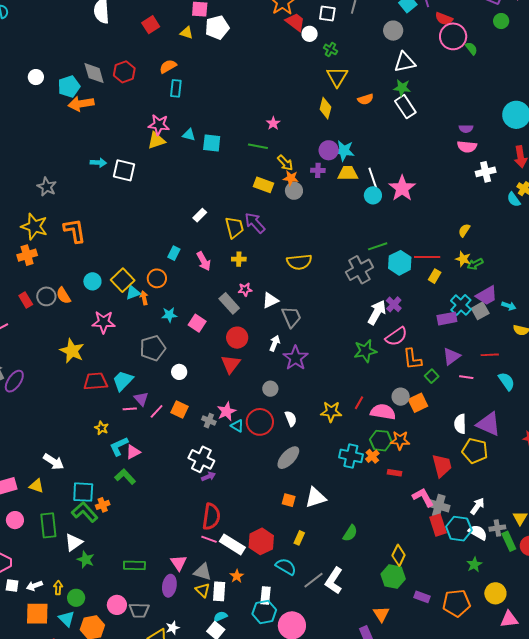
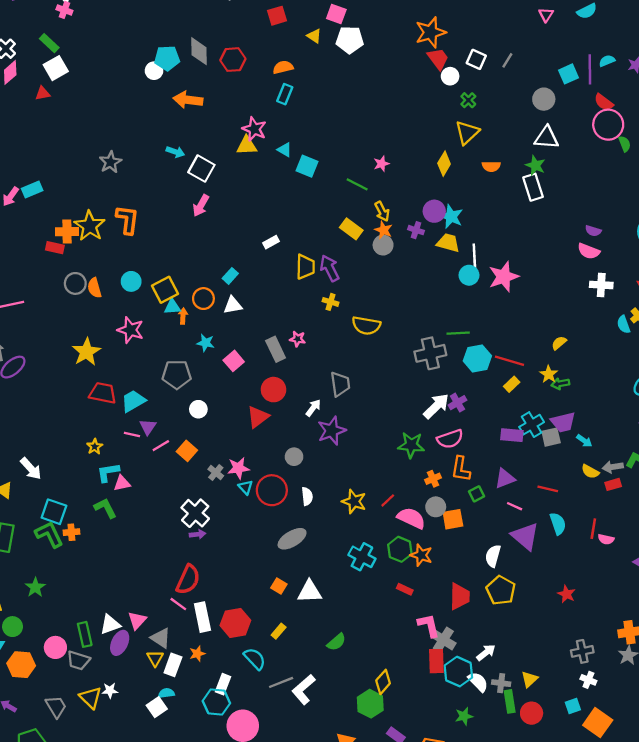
white circle: (36, 77) -> (154, 71), moved
orange arrow: (81, 104) -> (188, 100), moved
yellow star: (34, 226) -> (90, 226), moved
yellow cross: (239, 259) -> (331, 302), moved
pink arrow: (204, 261) -> (201, 206), moved, turned 42
red rectangle: (26, 300) -> (55, 248), moved, turned -63
white triangle: (270, 300) -> (233, 305), moved
purple triangle: (489, 424) -> (525, 536), moved
orange cross: (372, 456) -> (433, 479), moved
white triangle: (74, 542) -> (110, 624), moved
white rectangle: (232, 544) -> (202, 617), turned 30
green rectangle: (134, 565) -> (85, 634), moved, turned 60

